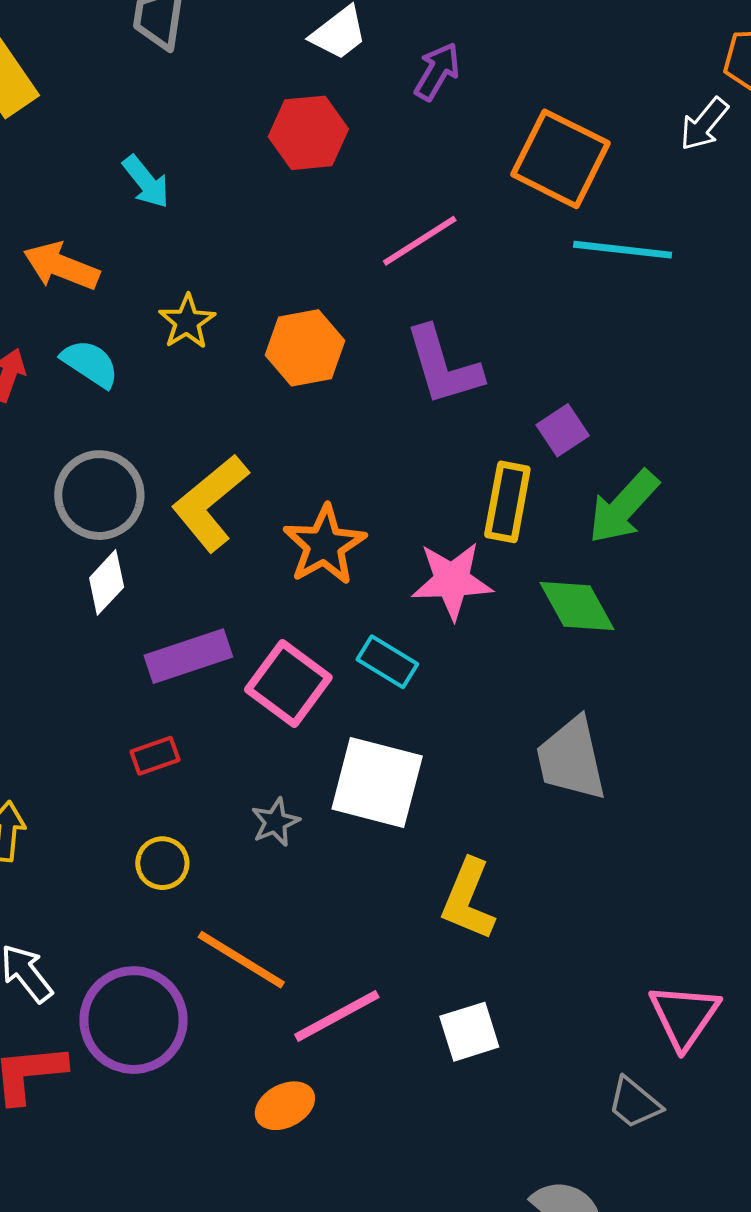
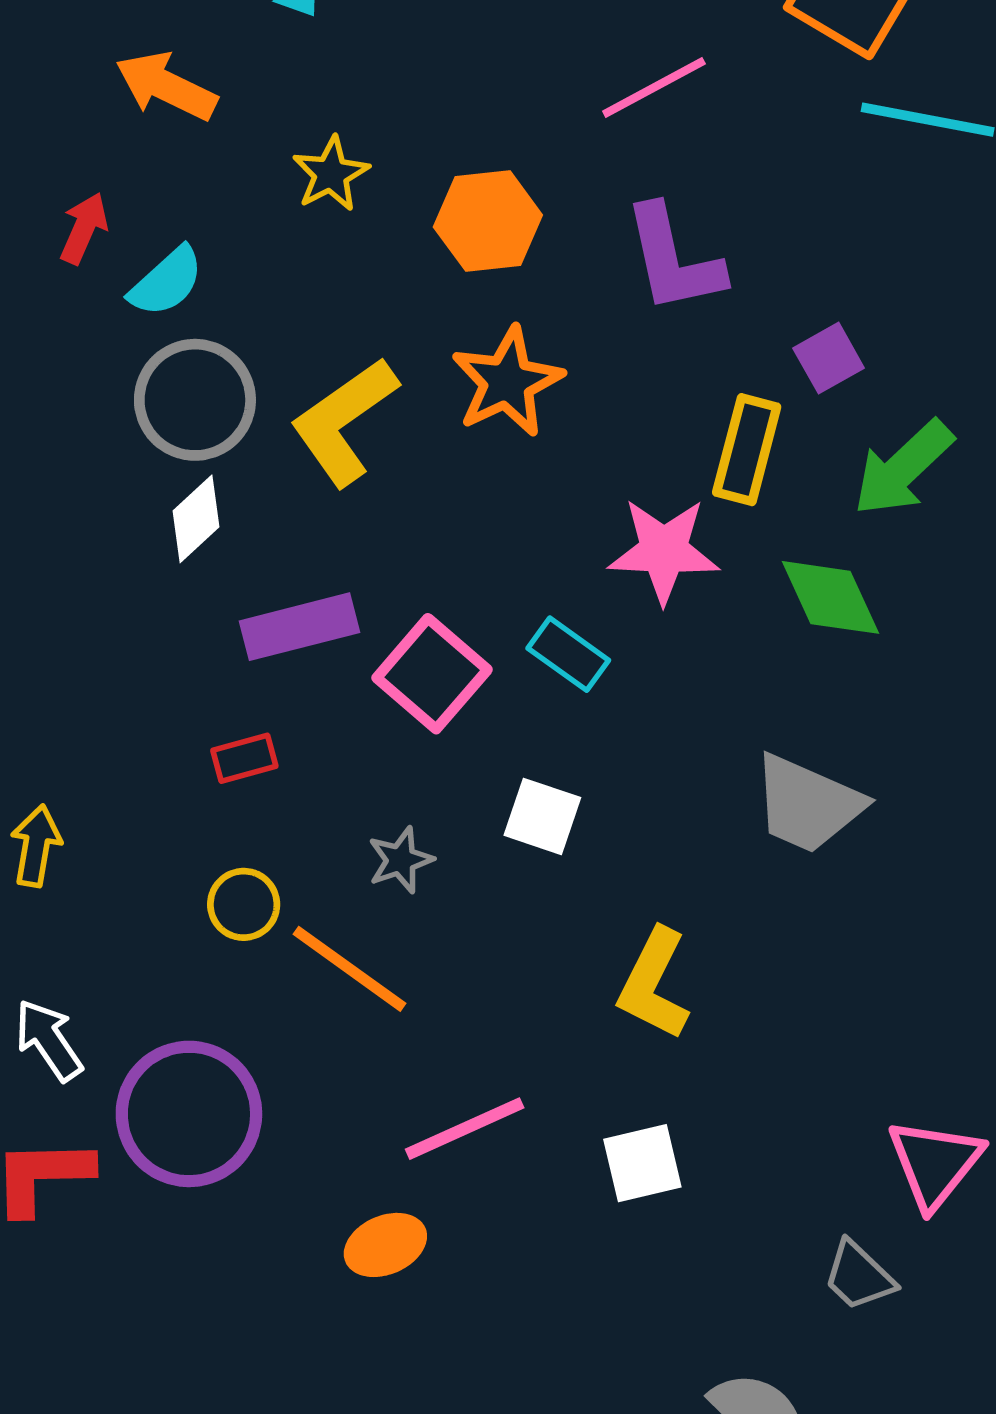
cyan semicircle: (90, 364) -> (166, 282), moved, turned 100
orange star: (324, 545) -> (507, 382), moved
gray trapezoid: (571, 759) -> (808, 804), turned -58
white square: (377, 782) -> (542, 816), size x0.6
orange line: (241, 960) -> (350, 969), moved

